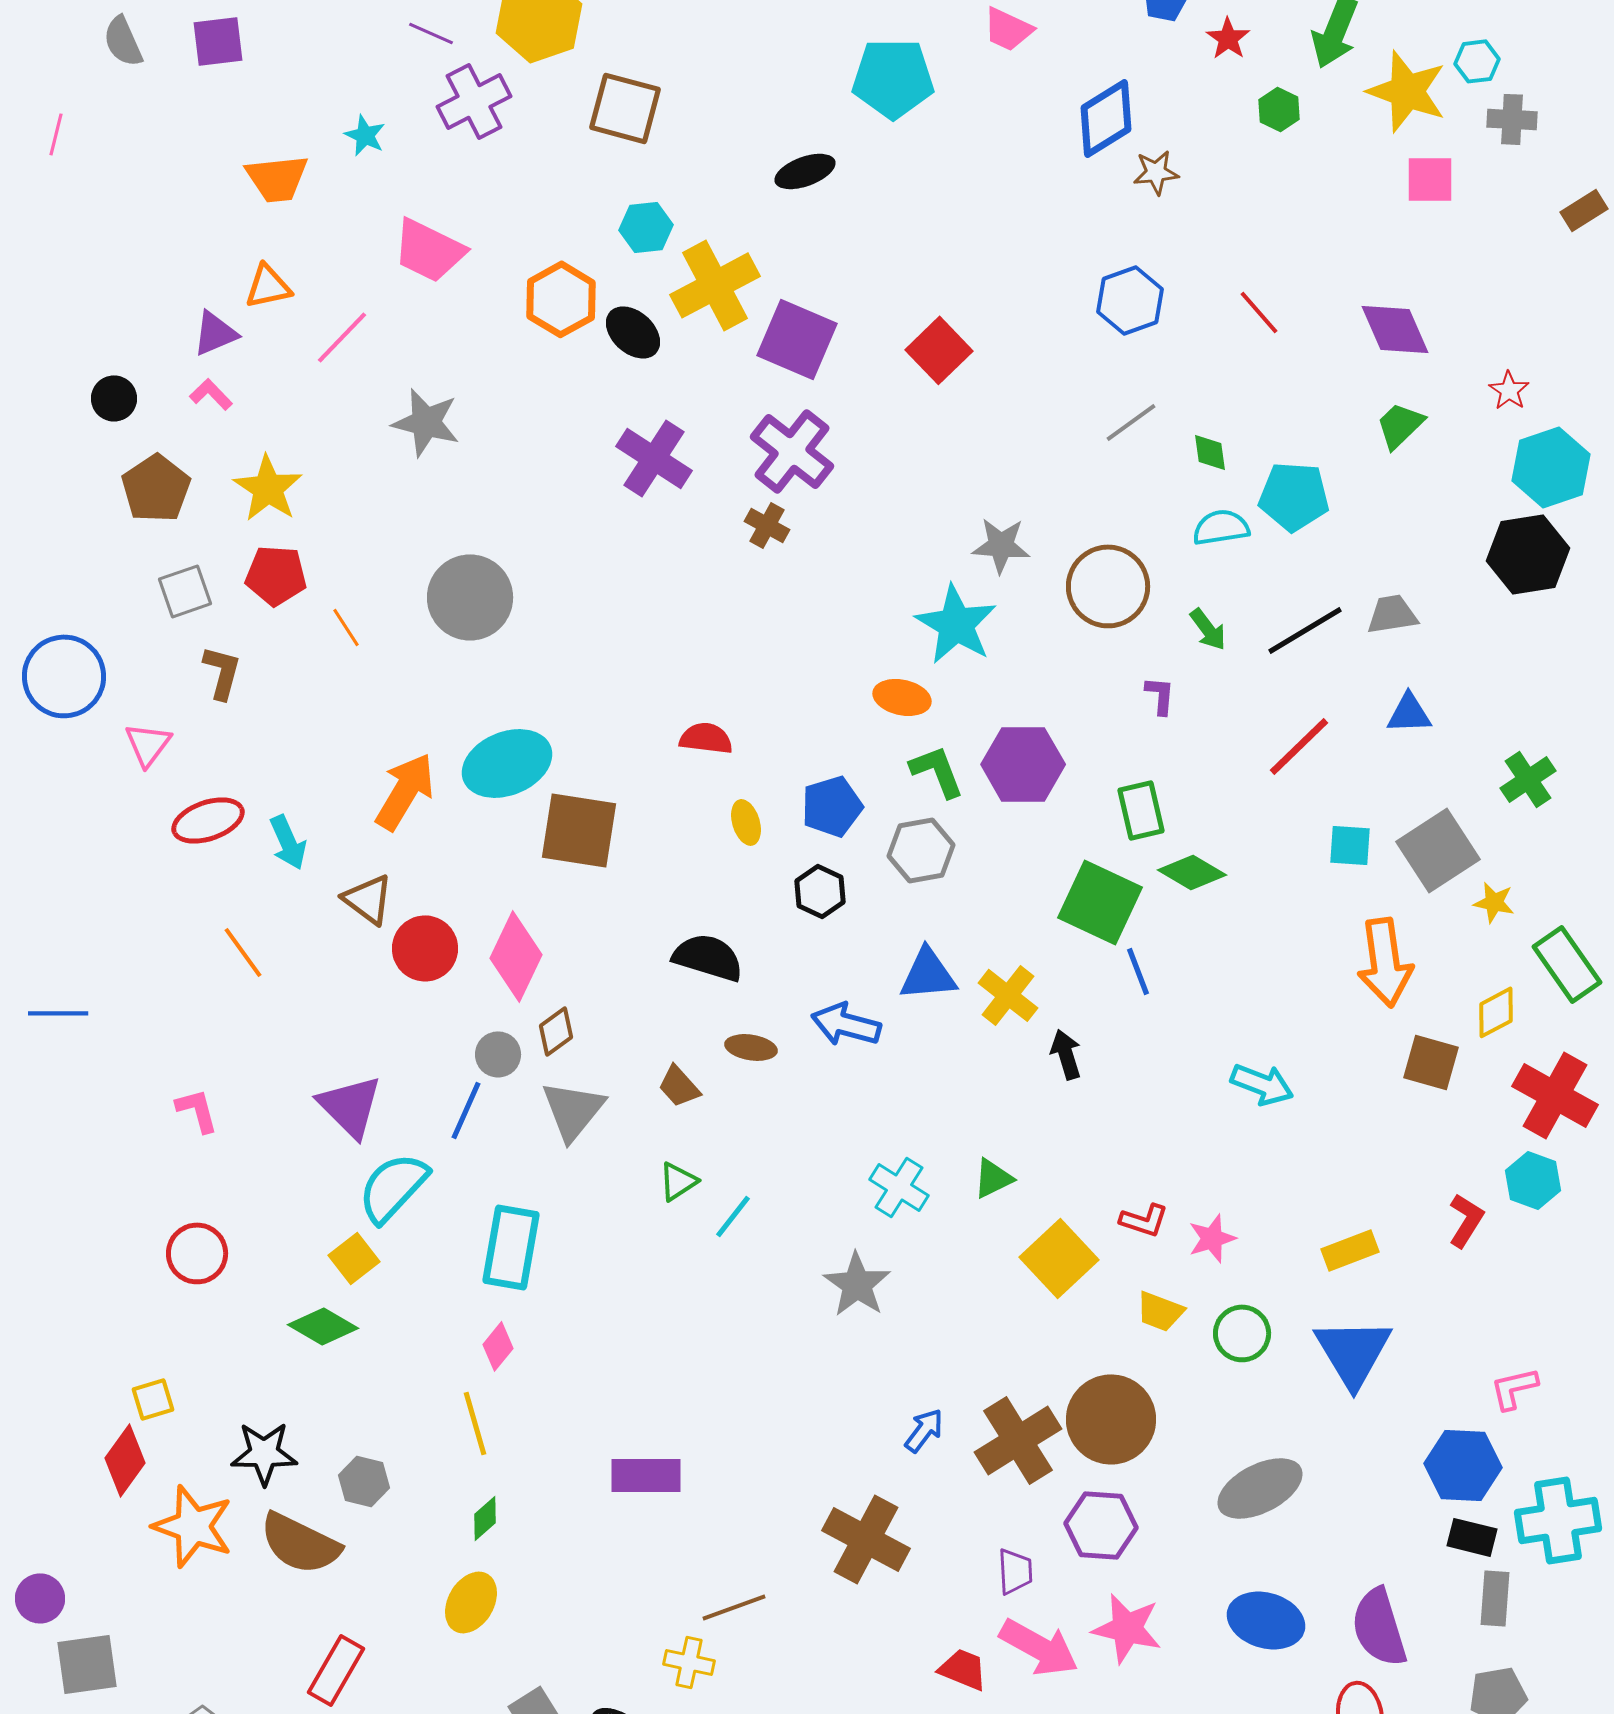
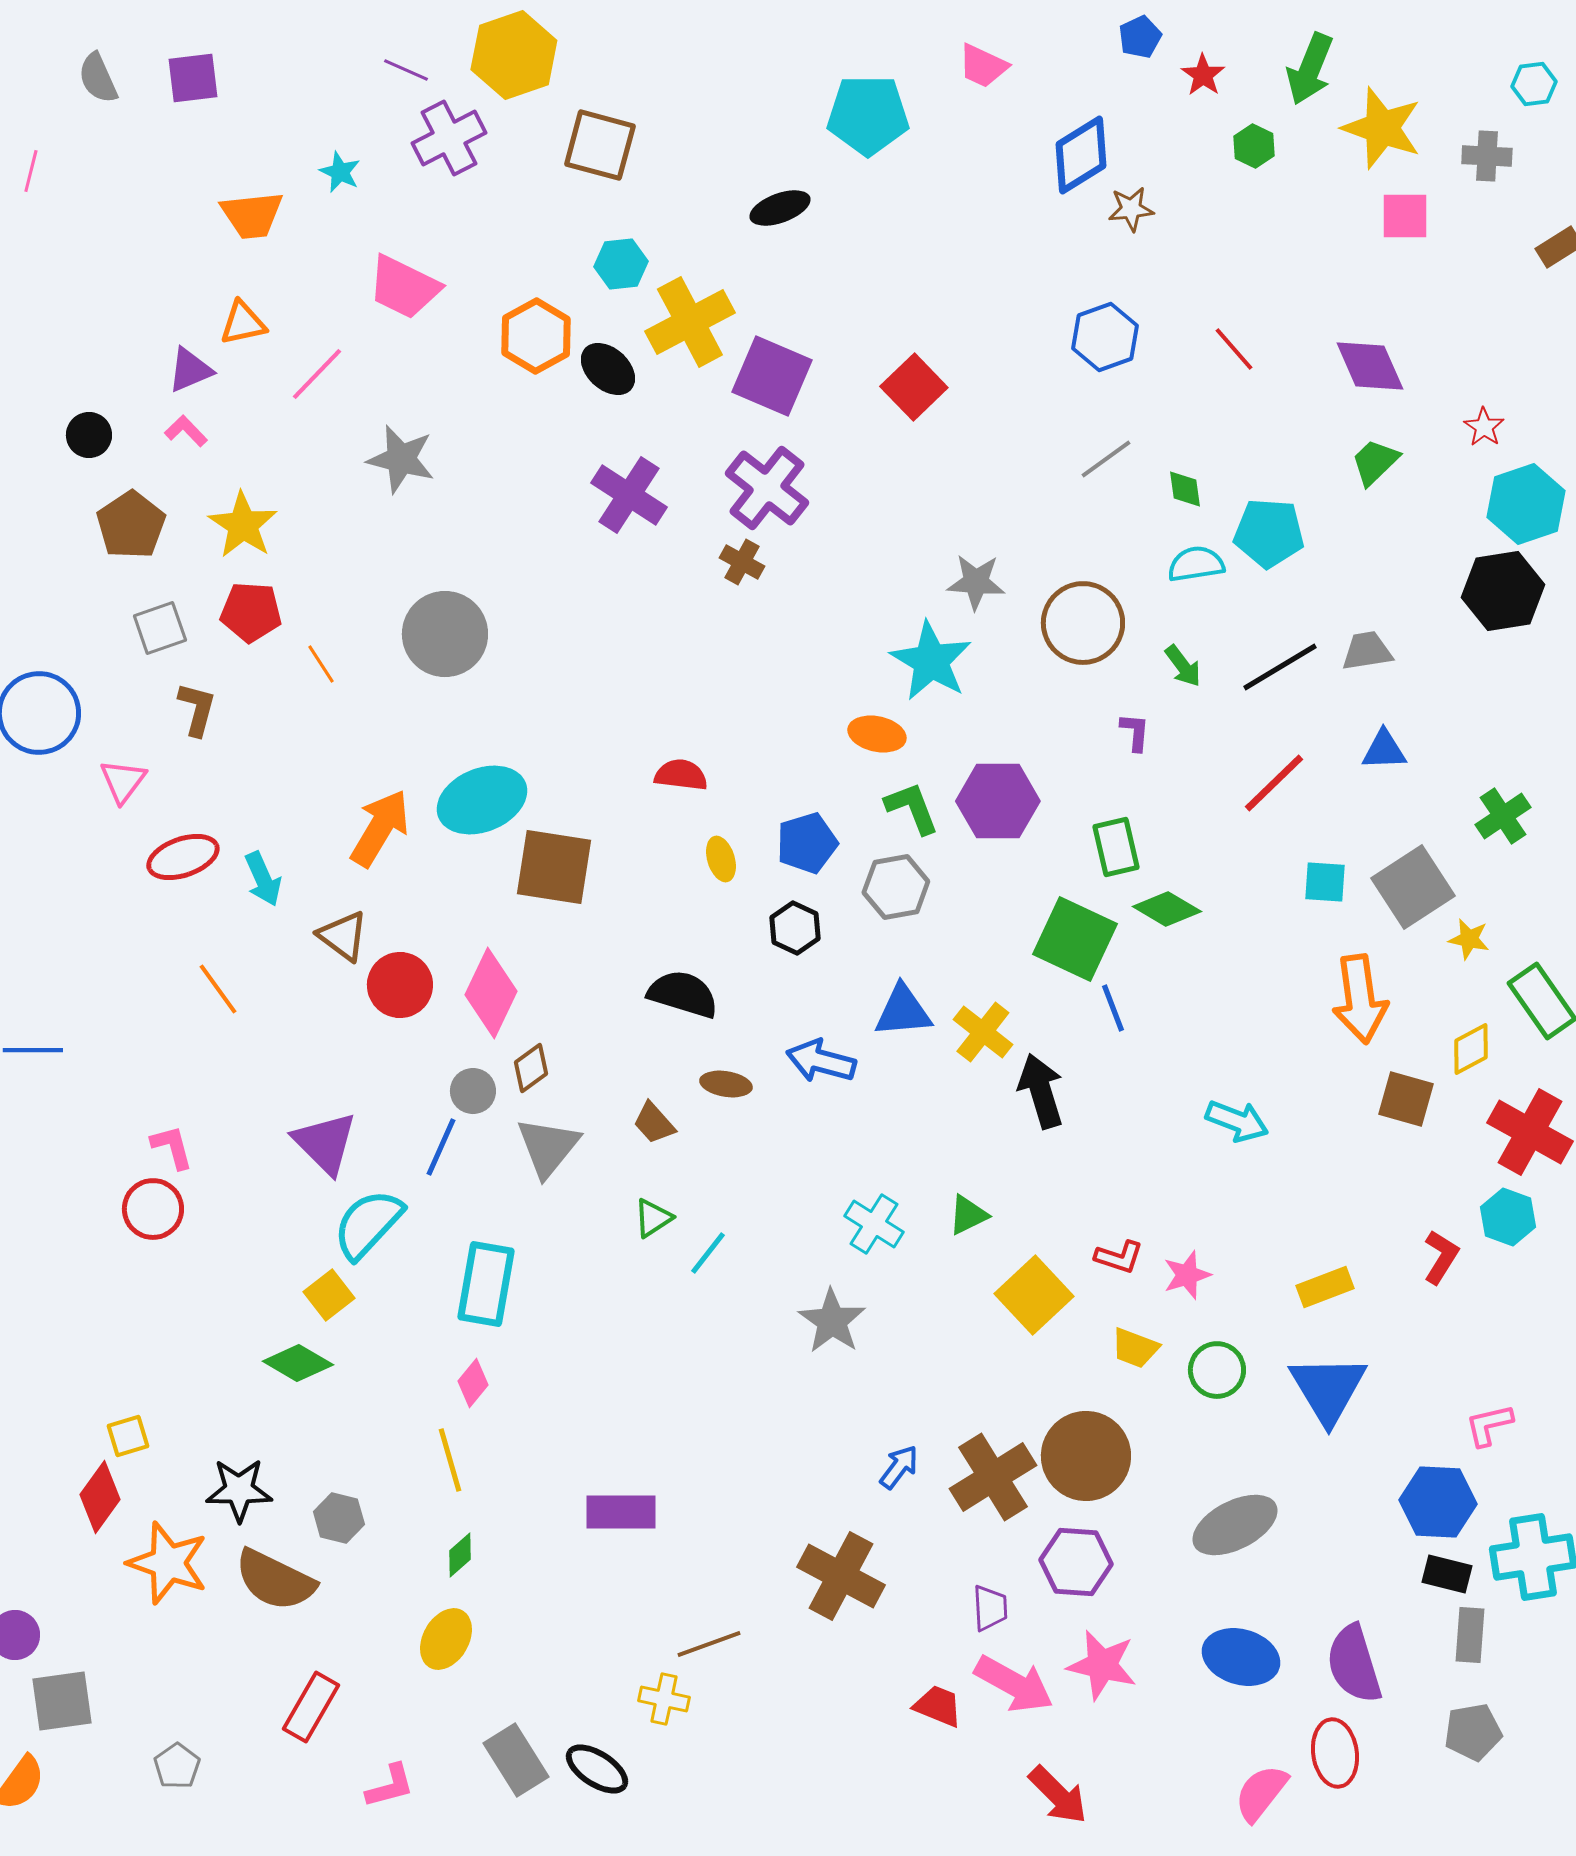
cyan hexagon: (1477, 61) -> (1534, 84), moved
black arrow: (1066, 1054) -> (1041, 1091), size x1.5
red circle: (197, 1253) -> (153, 1209), moved

